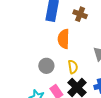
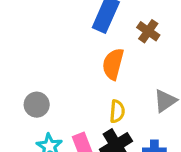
gray circle: (46, 66) -> (37, 105), moved

